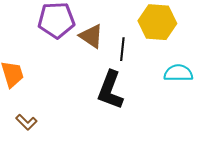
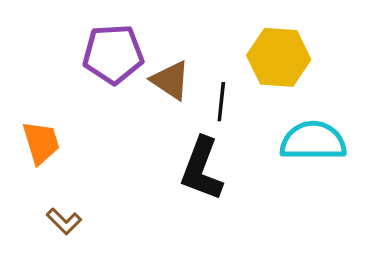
cyan semicircle: (178, 73) -> (313, 141), size x1.4

